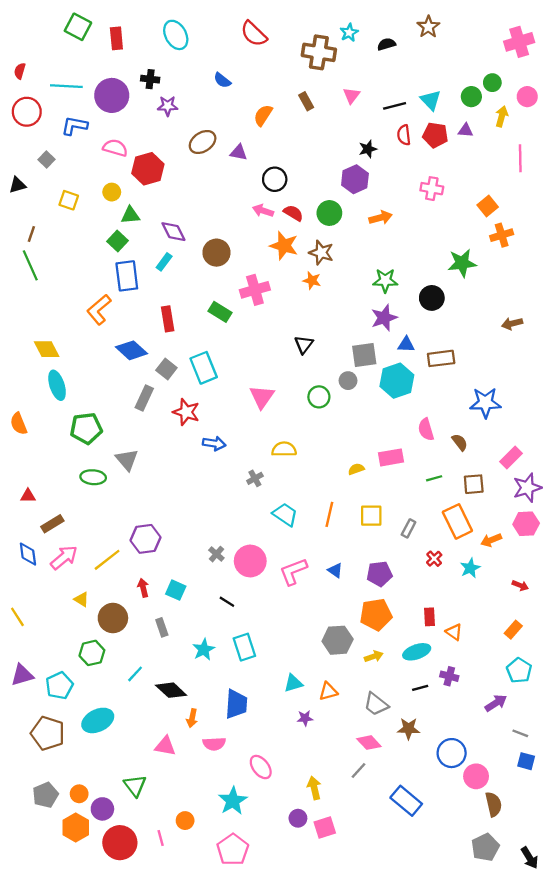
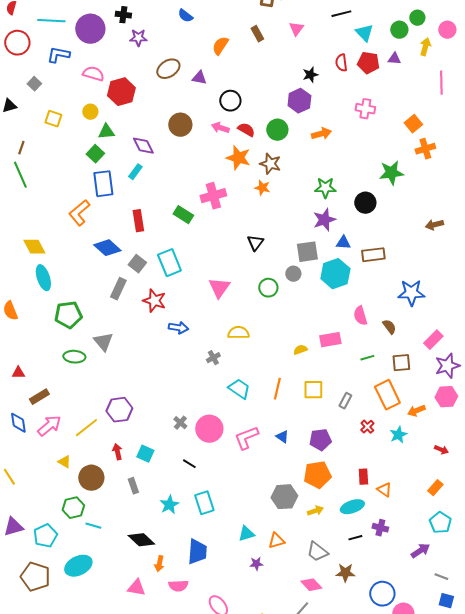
black line: (395, 106) -> (341, 14), moved
brown circle: (216, 253) -> (180, 125), moved
cyan line: (135, 674) -> (93, 526), moved, turned 63

